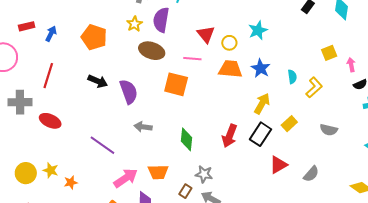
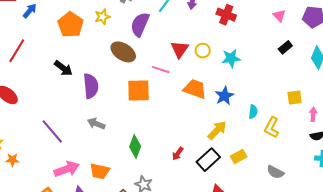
yellow star: (134, 24) -> (102, 17), moved
yellow circle: (229, 43) -> (203, 51), moved
orange square: (176, 84) -> (139, 91), turned -30
yellow L-shape: (314, 87) -> (272, 127), turned 145
red arrow: (229, 136) -> (178, 154), size x0.6

